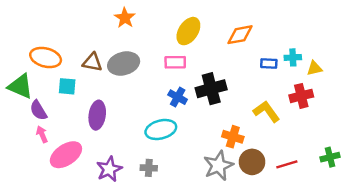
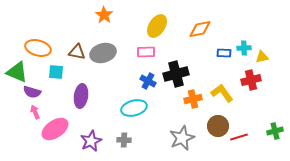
purple semicircle: (38, 110) -> (32, 92), turned -42
orange cross: (233, 137) -> (193, 99), moved, turned -30
brown circle: (252, 162) -> (218, 126), moved

